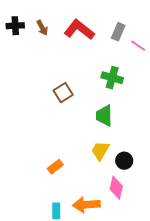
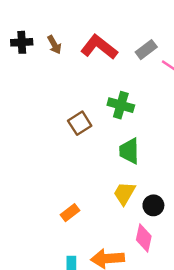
gray rectangle: (118, 32) -> (146, 50), turned 30
green cross: (112, 78) -> (121, 105), moved

